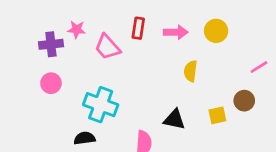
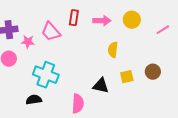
pink star: (76, 30) -> (28, 42), moved
pink line: (259, 67) -> (163, 30), moved
yellow square: (217, 115) -> (127, 77), moved

